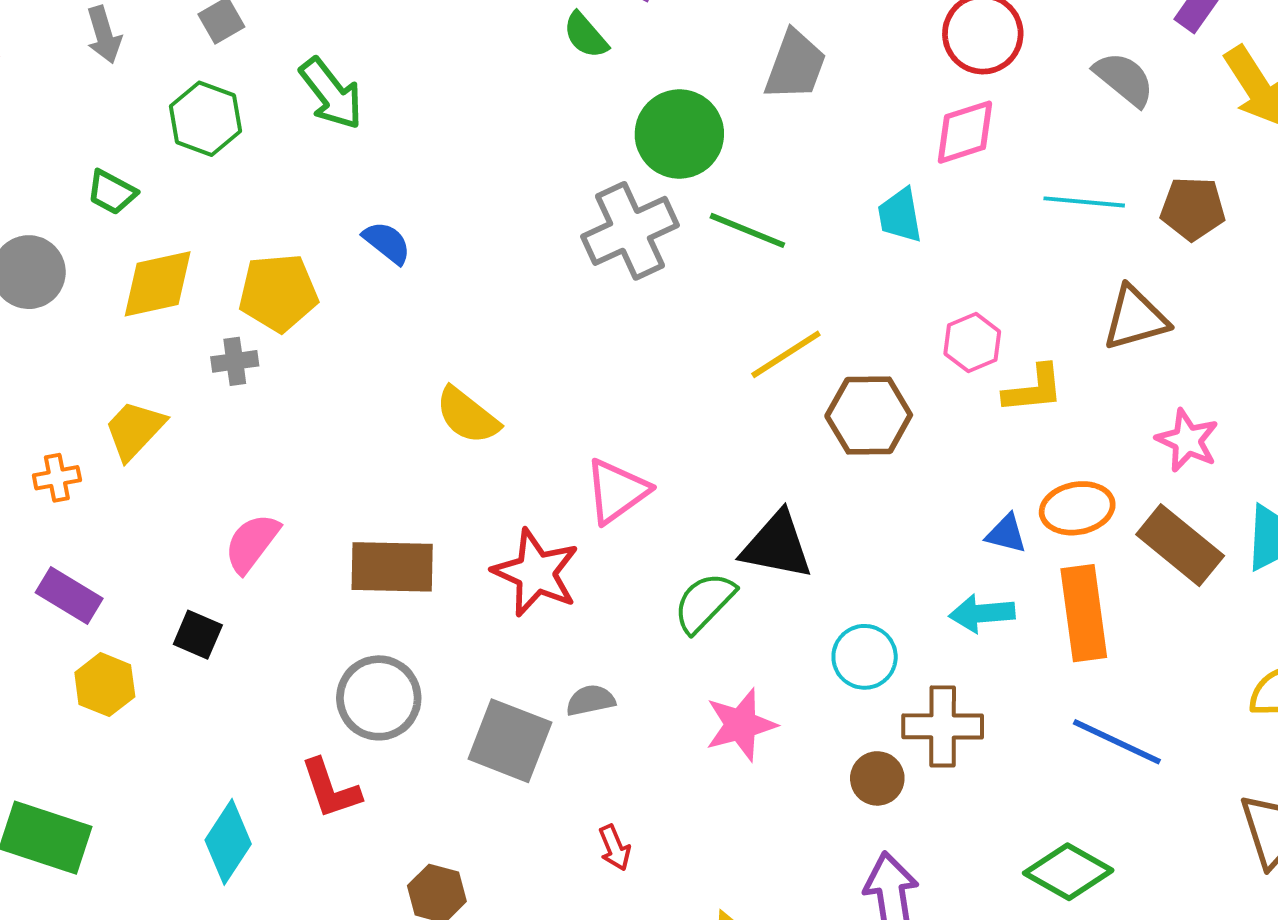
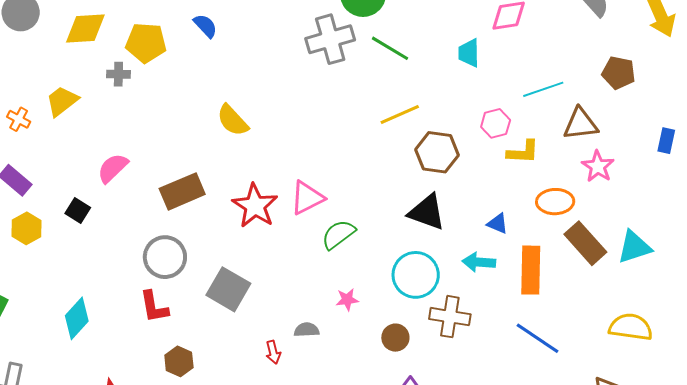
cyan line: (1084, 202) -> (543, 89), moved, turned -33
pink star: (1187, 440) -> (598, 166), moved
orange cross: (57, 478) -> (19, 119), turned 30
pink triangle: (617, 491) -> (307, 198), moved
orange ellipse: (1077, 508) -> (555, 202), moved
black triangle: (777, 546) -> (427, 212), moved
brown rectangle: (392, 567) -> (182, 191), turned -33
cyan circle: (865, 657) -> (416, 275), size x1.4
gray semicircle: (591, 700) -> (307, 330), moved
pink star: (741, 725) -> (347, 300), size x0.6
brown circle: (877, 778) -> (395, 338), moved
red L-shape: (331, 789) -> (154, 307), moved

